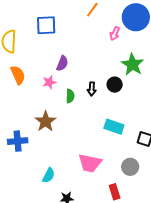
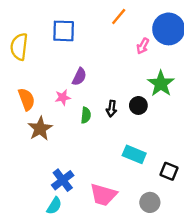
orange semicircle: (18, 75) -> (27, 99), moved
brown star: (46, 121) -> (40, 129), moved
blue cross: (18, 141) -> (63, 180), moved, turned -36

